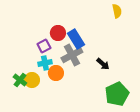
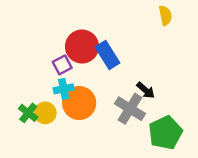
red circle: (58, 33) -> (82, 46), size x1.5
gray cross: (72, 55) -> (130, 109), moved, turned -30
orange circle: (56, 73) -> (79, 103), size x1.5

